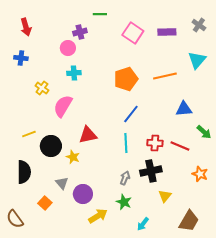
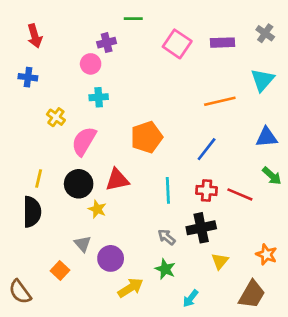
orange pentagon: (126, 79) -> (147, 137), moved
blue triangle: (184, 109) -> (266, 137), moved
blue line: (131, 114) -> (207, 149), moved
yellow line: (29, 134) -> (39, 178), turned -56
black circle: (51, 146) -> (79, 184), moved
black semicircle: (24, 172) -> (32, 212), moved
orange star: (200, 174) -> (266, 254), moved
gray arrow: (125, 178) -> (167, 237), turned -72

